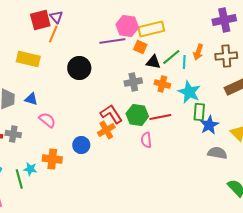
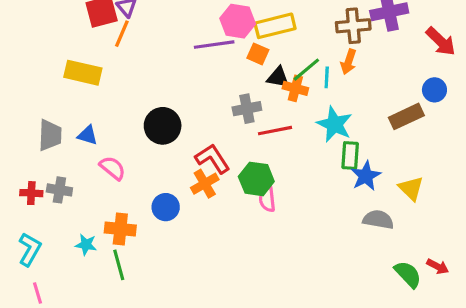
brown cross: (226, 56) -> (353, 26), moved
black circle: (79, 68) -> (163, 126), moved
orange cross: (162, 84) -> (295, 88), moved
green hexagon: (137, 115) -> (256, 179), moved
red line: (160, 117) -> (275, 131), moved
green line: (19, 179) -> (119, 265), moved

